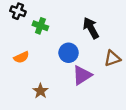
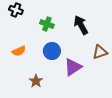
green cross: (40, 26) -> (47, 24), moved
blue circle: (69, 53) -> (52, 51), moved

